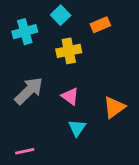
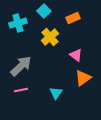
yellow cross: (69, 51) -> (50, 37), turned -30
pink triangle: (70, 96) -> (76, 55), moved
pink line: (25, 151) -> (21, 90), moved

